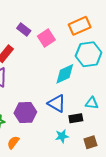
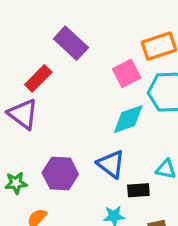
purple rectangle: (24, 29) -> (71, 43), size x1.5
pink square: (46, 38) -> (127, 73), moved

